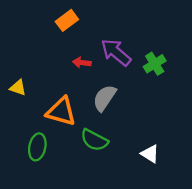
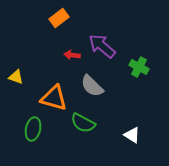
green cross: (155, 64) -> (139, 67), moved, turned -30
gray semicircle: (105, 98) -> (92, 86), turned -80

